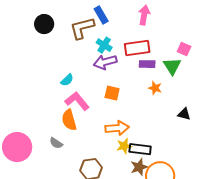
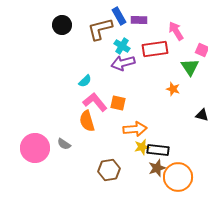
pink arrow: (144, 15) -> (176, 31), moved, turned -42
purple rectangle: (147, 64) -> (139, 20), moved
orange square: (112, 93) -> (118, 103), moved
gray semicircle: (56, 143) -> (64, 144), moved

